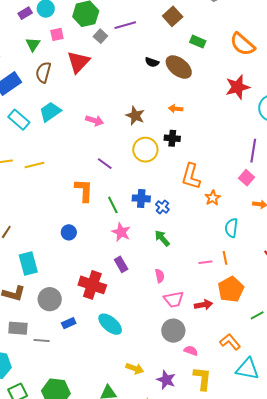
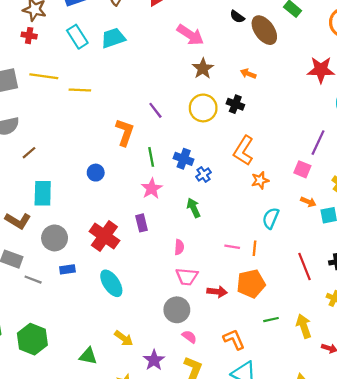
pink arrow: (95, 121) -> (190, 35), moved, size x1.4
pink square: (247, 178) -> (302, 169), turned -35

